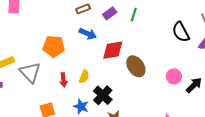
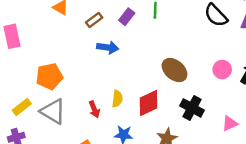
orange pentagon: (54, 46) -> (49, 76), moved
red diamond: (113, 50) -> (148, 103), moved
black cross: (103, 95) -> (192, 108), moved

